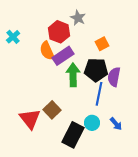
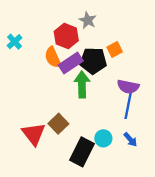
black pentagon: (96, 70) -> (93, 61), moved
purple semicircle: (114, 77) -> (128, 87), turned -90
blue line: (99, 94) -> (128, 106), moved

